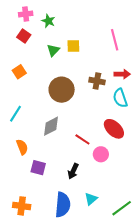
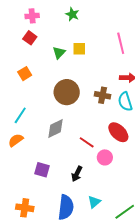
green star: (48, 21) -> (72, 14), moved
brown cross: (97, 81) -> (103, 95), moved
orange semicircle: (22, 147) -> (16, 140), moved, turned -105

